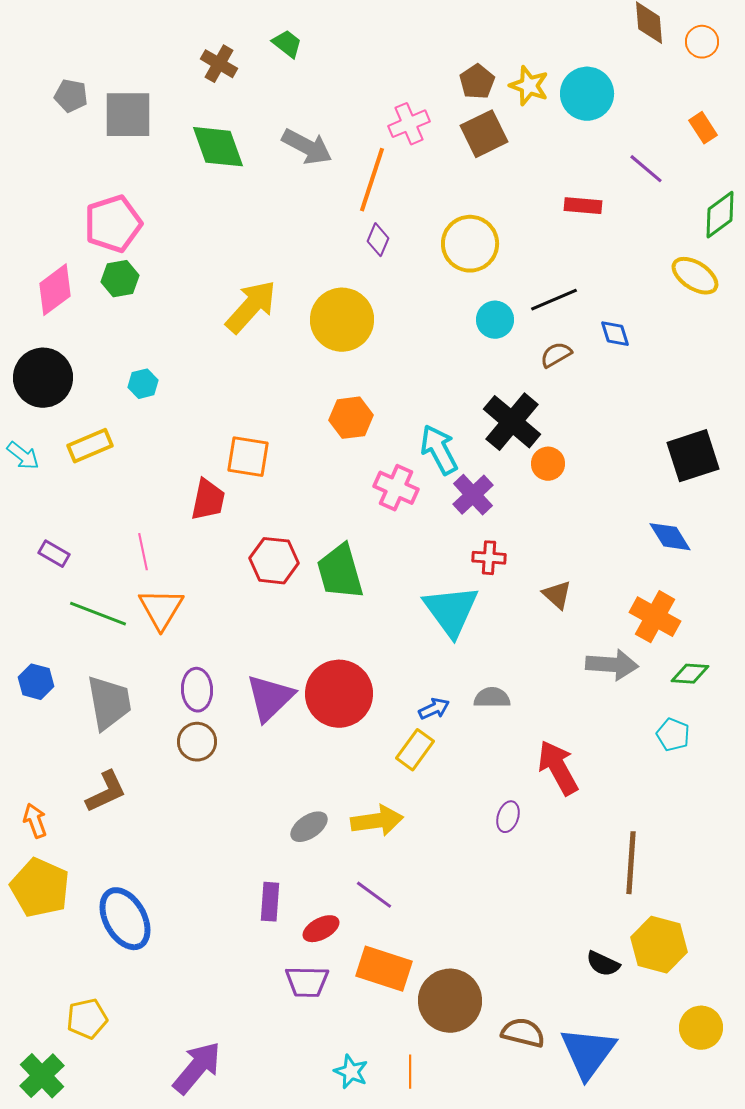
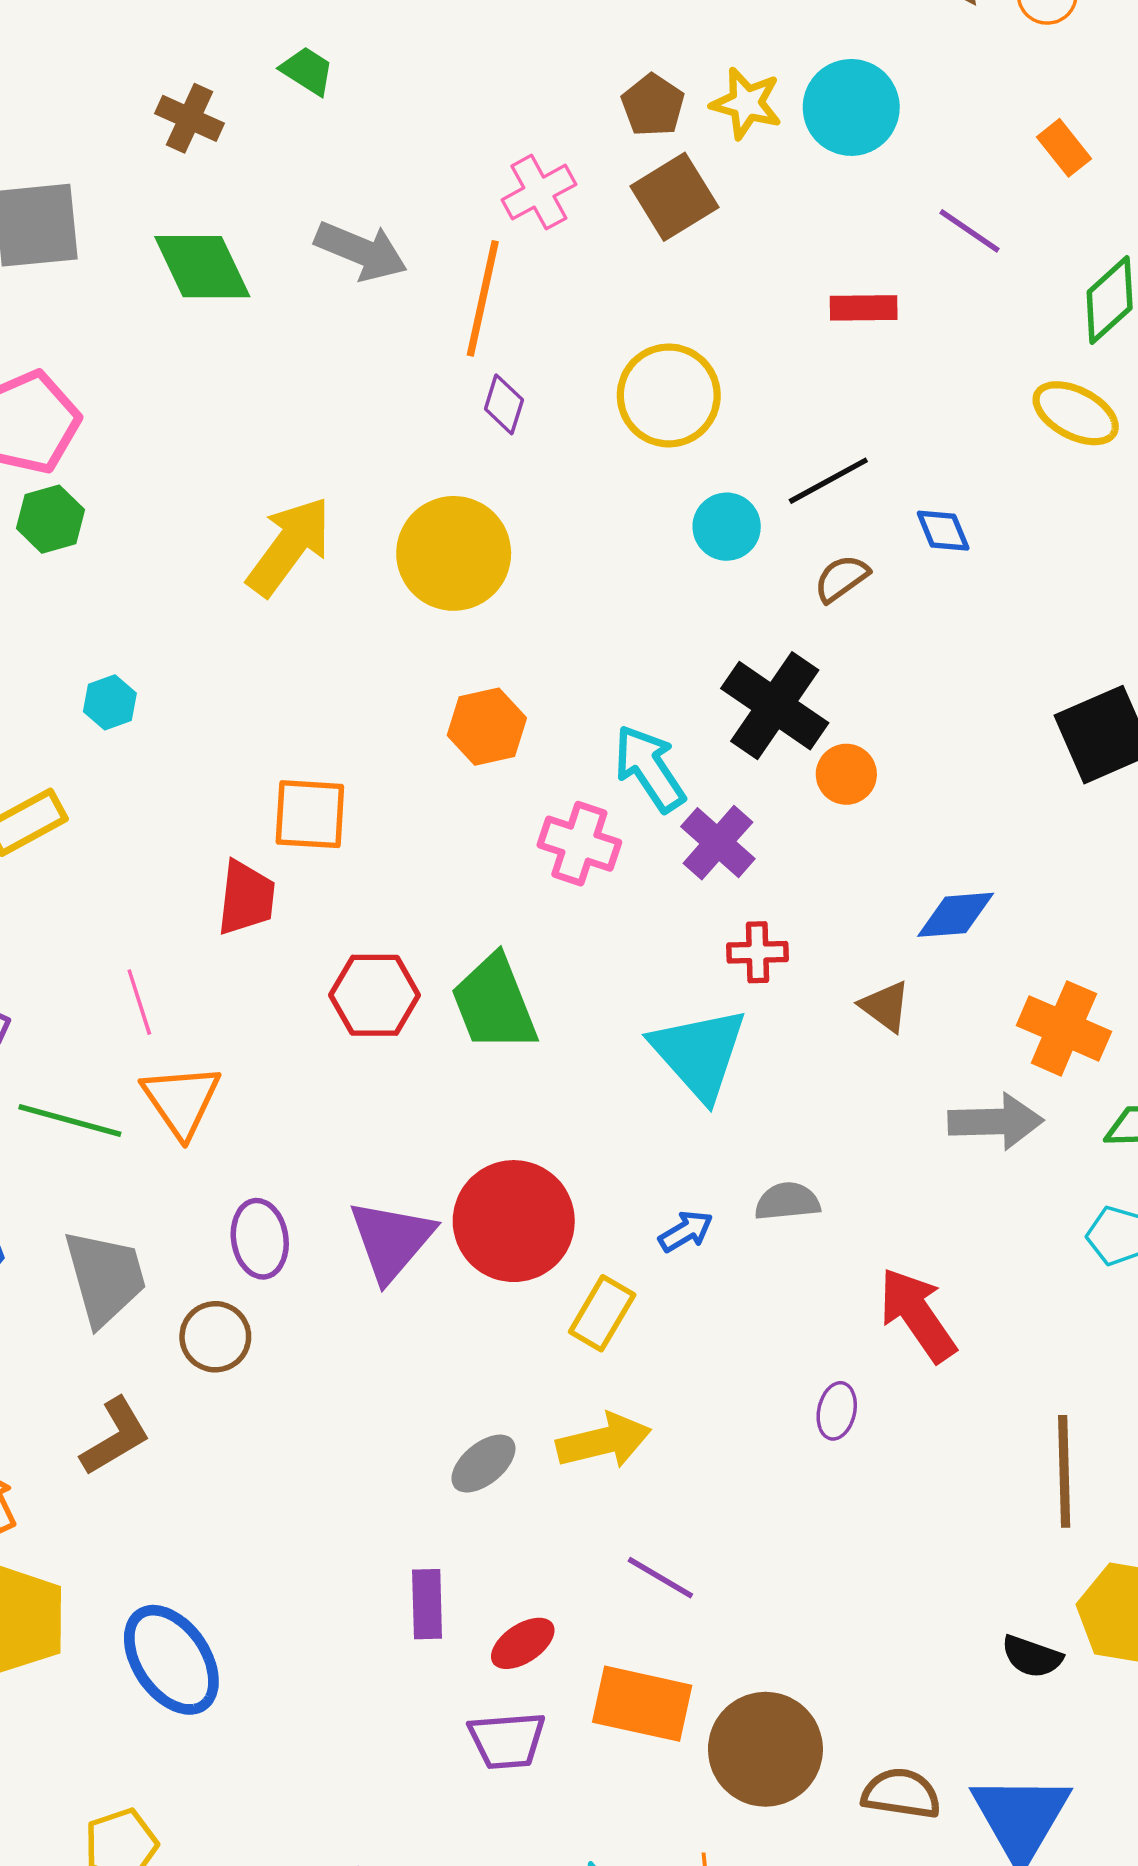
blue diamond: (670, 537) -> (956, 915), moved, turned -57
brown circle: (197, 742) -> (215, 1337), moved
yellow rectangle: (415, 750) -> (602, 1313), moved
purple line: (374, 895) -> (660, 1578), moved

